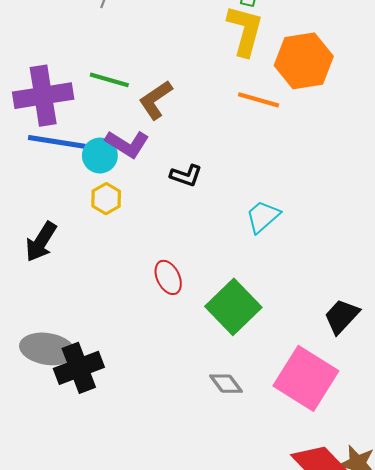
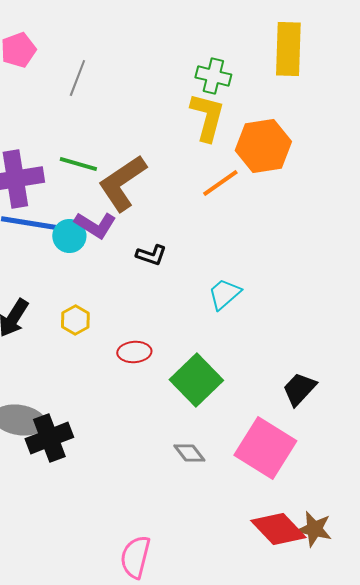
brown L-shape: (156, 100) -> (122, 183), size x1.5
orange line: (259, 100) -> (220, 183), turned -51
yellow hexagon: (106, 199) -> (75, 320), moved
red ellipse: (168, 277) -> (134, 352), turned -68

